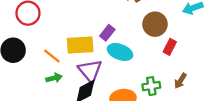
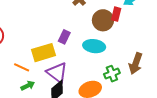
red rectangle: (170, 47) -> (116, 14), moved
cyan ellipse: (120, 52) -> (94, 46), moved
brown arrow: (180, 81) -> (136, 64), size x1.5

